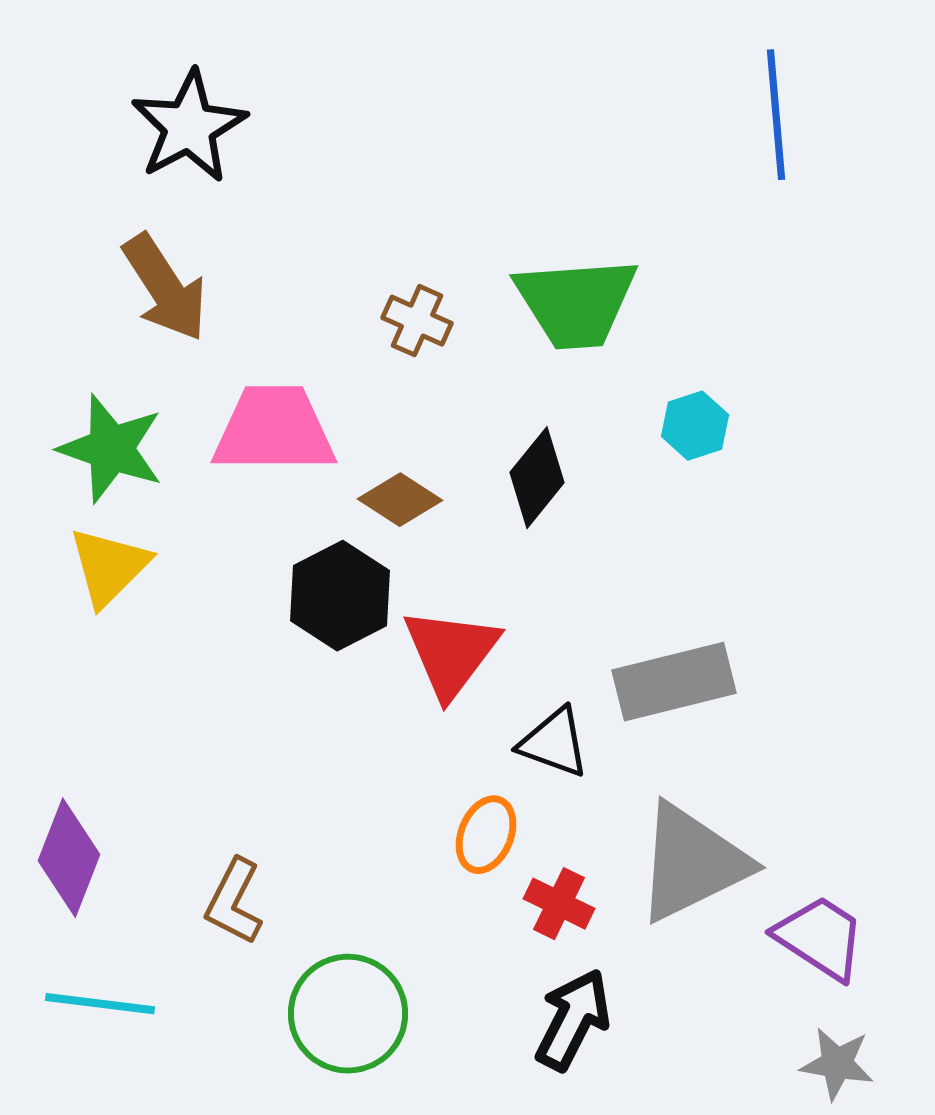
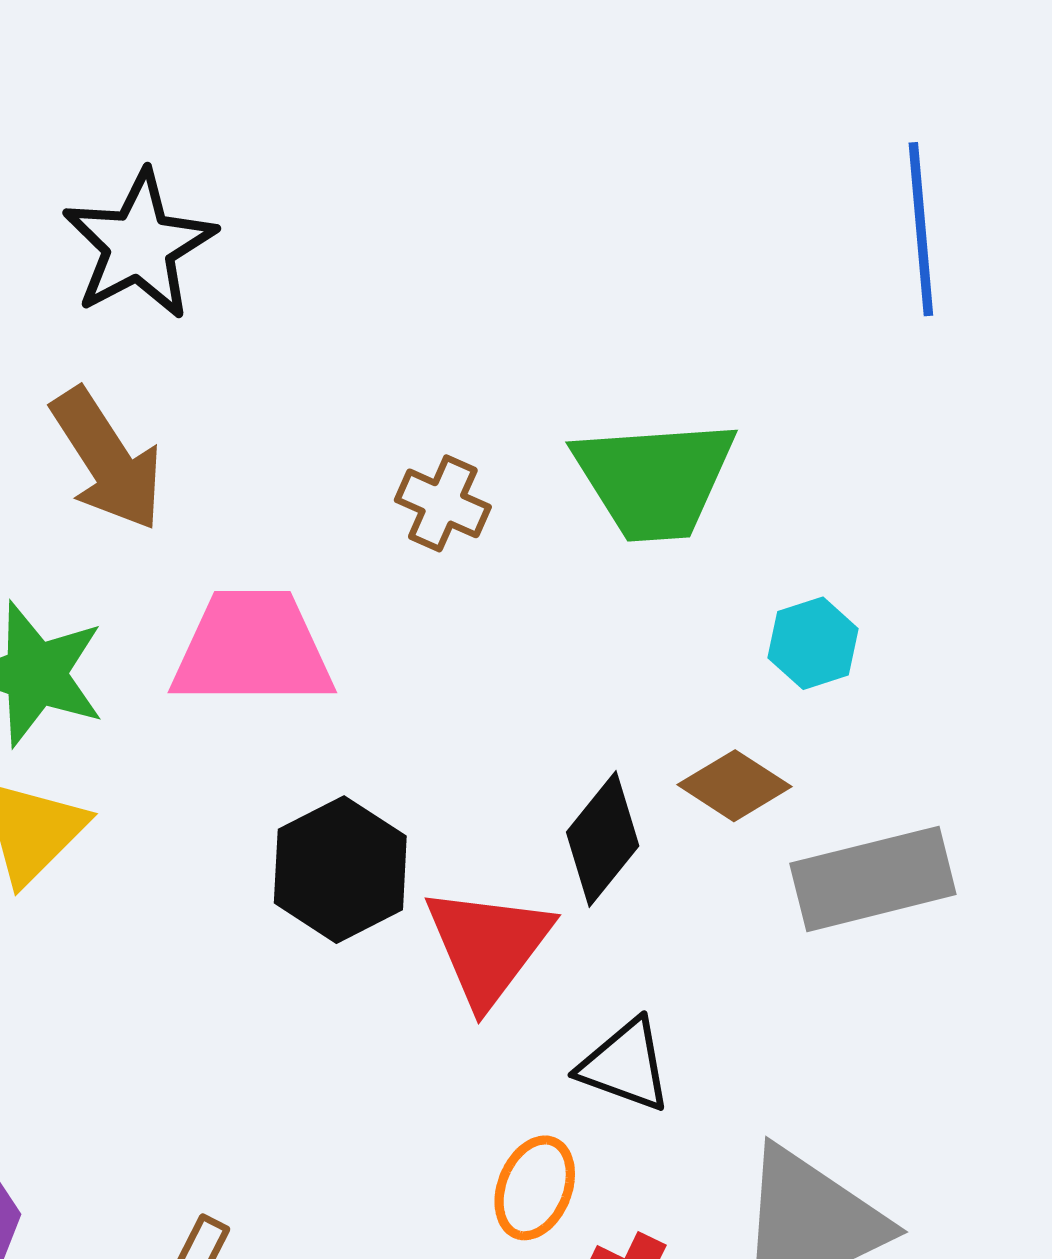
black diamond: (537, 478) -> (603, 839), moved
brown diamond: (400, 500) -> (734, 786), moved
gray rectangle: (674, 682) -> (873, 879), moved

